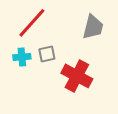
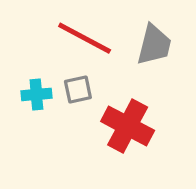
red line: (32, 23) -> (85, 38), moved, turned 76

